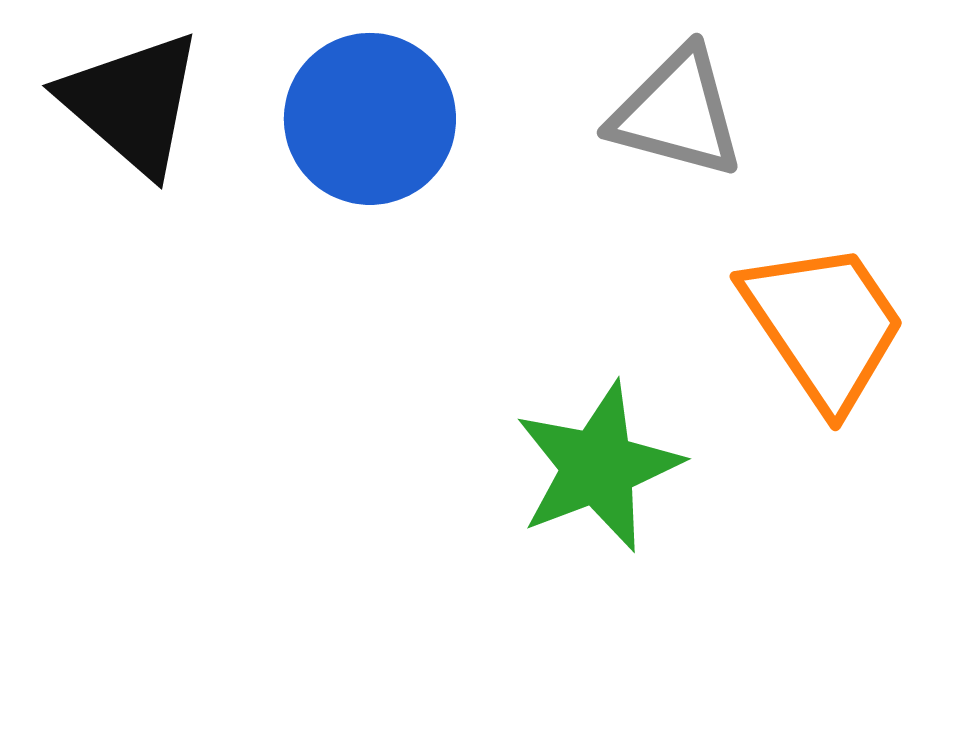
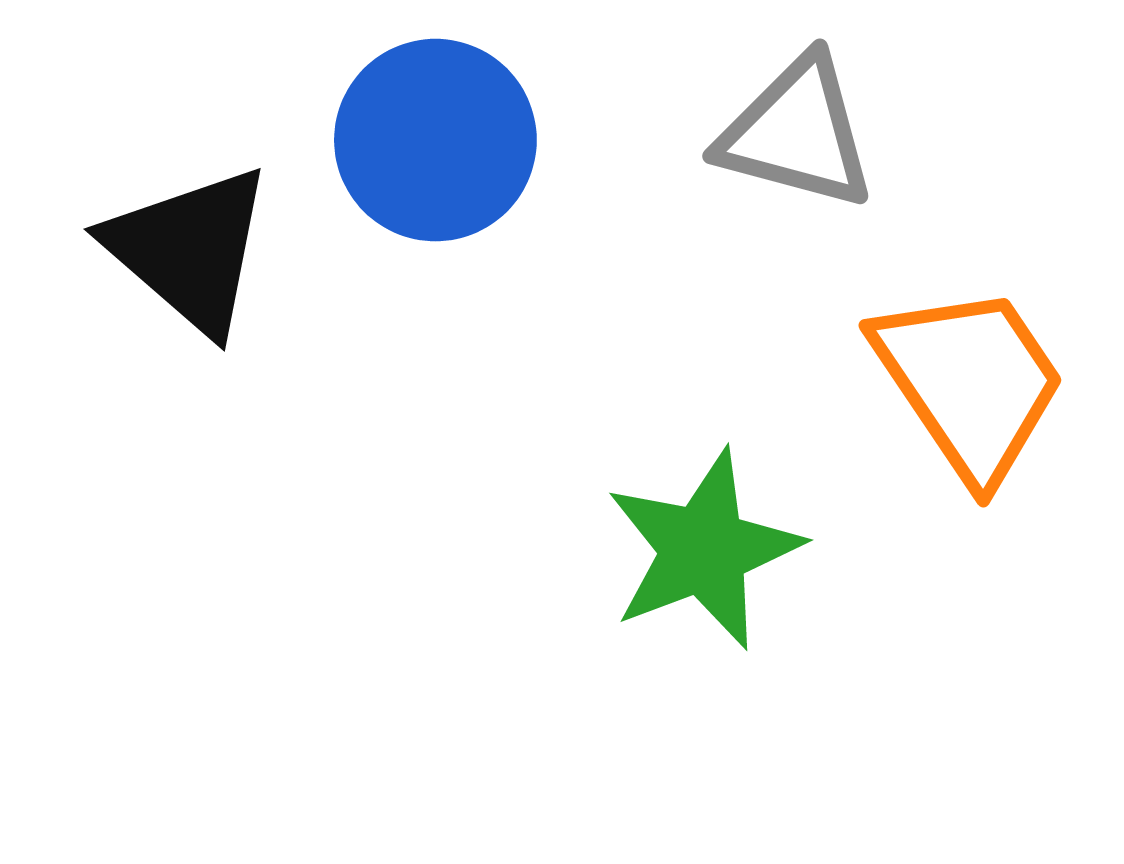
black triangle: (132, 103) -> (189, 249), moved

